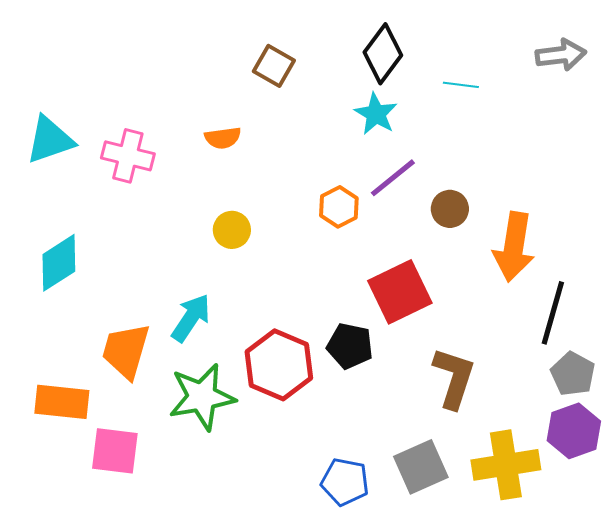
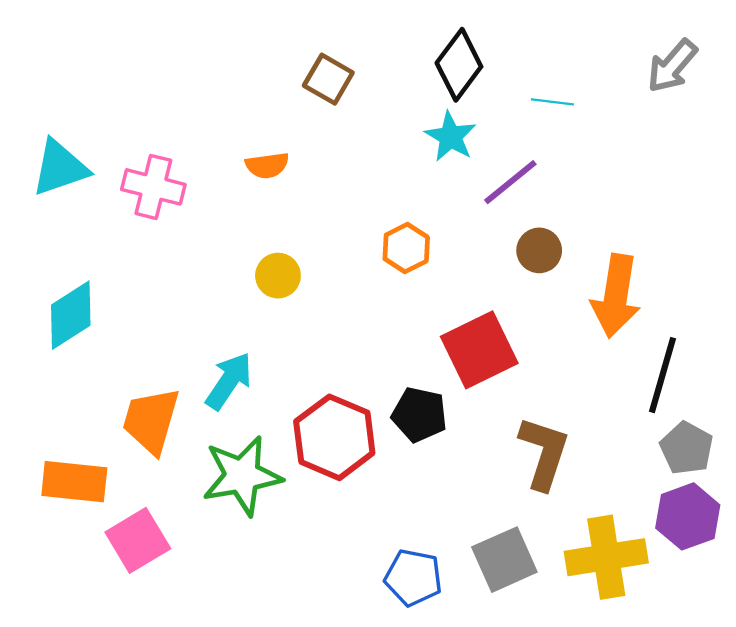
gray arrow: (561, 55) -> (672, 66), turned 138
purple line: (393, 178) -> (510, 182), moved
pink square: (115, 451) -> (138, 540), turned -38

